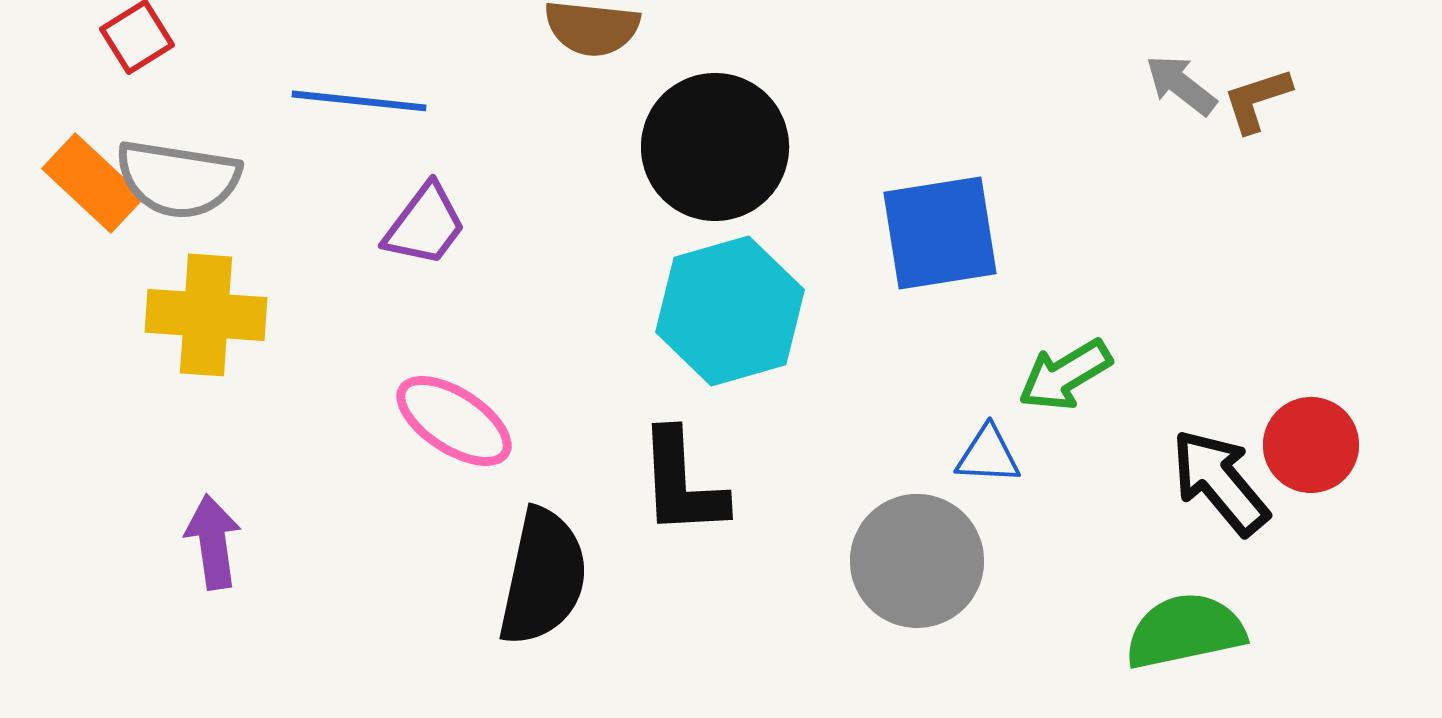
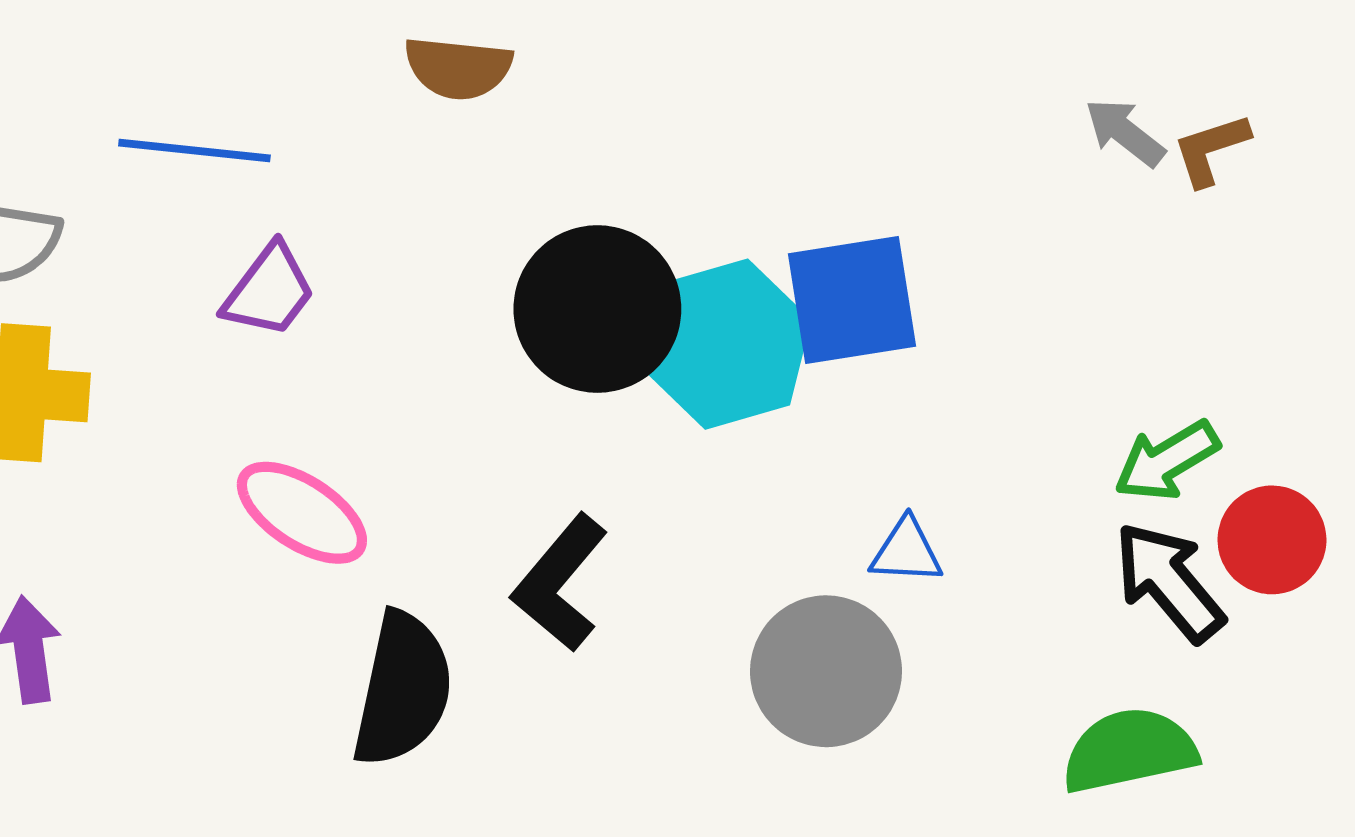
black circle: (715, 147) -> (597, 309), moved
cyan hexagon: (730, 311) -> (726, 344), moved
green arrow: (1065, 375) -> (1167, 461), moved
black L-shape: (682, 483) -> (560, 583), turned 43

